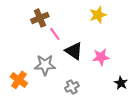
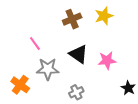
brown cross: (40, 18) -> (72, 19), moved
pink line: (55, 34) -> (35, 43), moved

